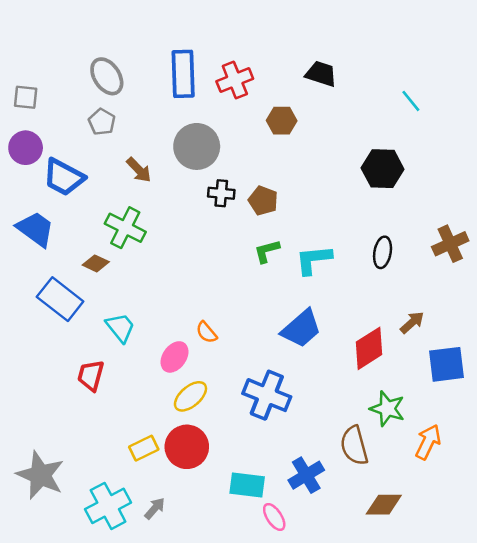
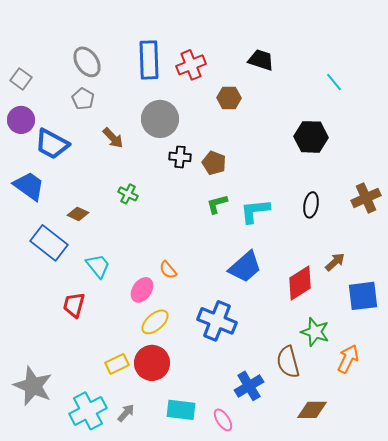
gray square: (26, 97) -> (21, 79), turned 30
green cross: (125, 228) -> (128, 194), moved, size x0.6
cyan rectangle: (247, 485) -> (181, 410), moved

